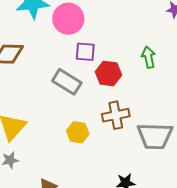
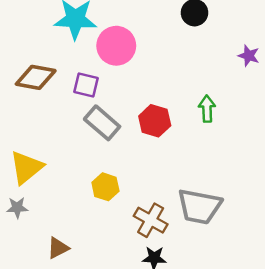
purple square: (85, 52) -> (86, 85), moved
brown cross: (116, 115) -> (151, 220), moved, turned 32

